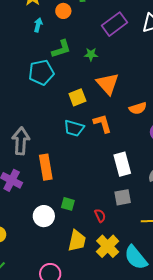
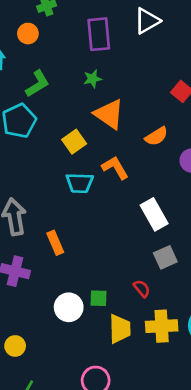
purple rectangle: (114, 24) -> (99, 34), turned -45
green star: (91, 54) -> (92, 79), moved
orange rectangle: (46, 167) -> (55, 243), size x0.7
green square: (68, 204) -> (98, 298), moved
yellow cross: (108, 246) -> (162, 326), turned -35

